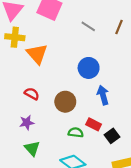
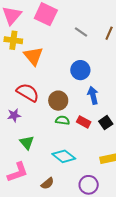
red semicircle: (32, 94) -> (28, 92), size x1.6
purple star: (27, 123) -> (14, 115), moved
green semicircle: (76, 133) -> (62, 120), moved
black square: (112, 136) -> (106, 123), moved

